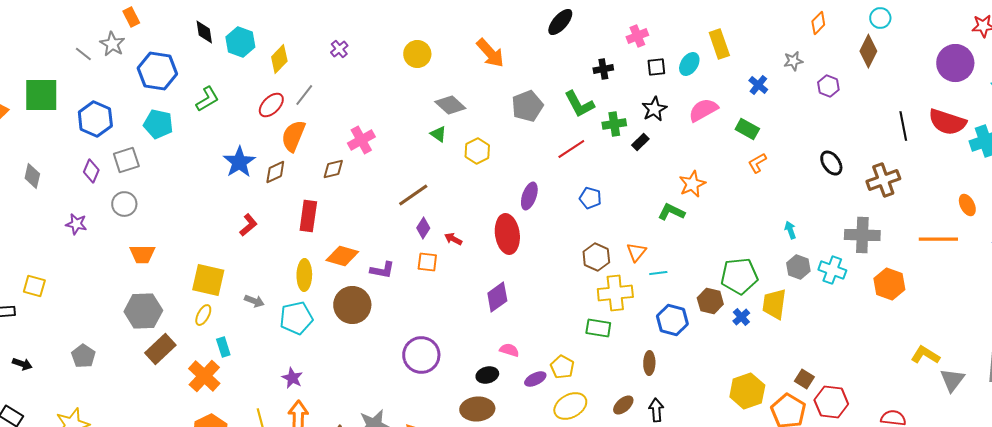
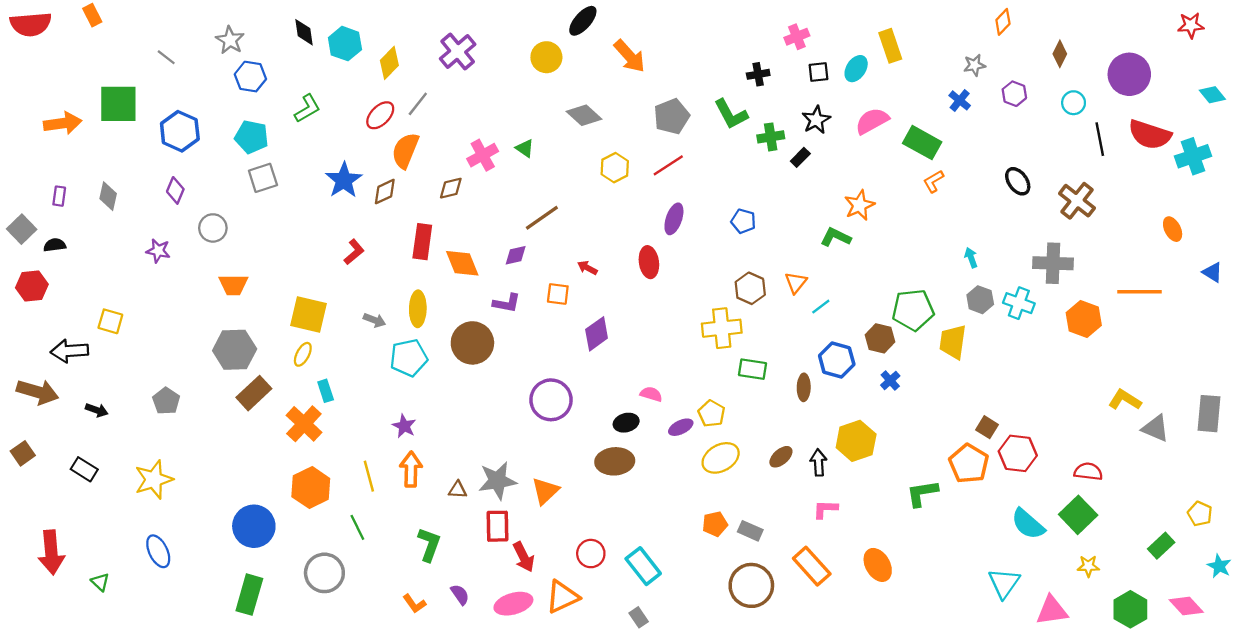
orange rectangle: (131, 17) -> (92, 15), moved
cyan circle: (880, 18) -> (1074, 103), moved
black ellipse: (560, 22) -> (583, 21), moved
gray star: (112, 44) -> (230, 40), moved
purple cross: (339, 49) -> (458, 52), size x1.8
brown diamond: (868, 51) -> (1060, 54), size x0.7
purple circle: (955, 63) -> (1129, 74), moved
blue hexagon: (157, 71) -> (250, 77), size x0.7
blue cross: (758, 85) -> (960, 100), moved
green rectangle: (747, 129) -> (922, 143), size x1.4
green triangle: (438, 134) -> (525, 148), moved
red line: (571, 149) -> (668, 165), moved
gray square: (126, 160) -> (263, 178), moved
brown cross: (883, 180) -> (1077, 201), turned -32
purple diamond: (423, 228) -> (516, 255), moved, turned 45
red ellipse: (507, 234) -> (649, 262), size x0.7
orange line: (938, 239) -> (1140, 292), moved
orange diamond: (342, 256) -> (462, 263), moved, turned 52
cyan line: (658, 273) -> (821, 307), turned -30
yellow cross: (615, 293) -> (722, 328), moved
purple diamond: (497, 297) -> (597, 334), moved
gray arrow: (254, 301) -> (375, 320), moved
blue cross: (741, 317) -> (890, 381), moved
brown ellipse: (649, 363) -> (804, 387), moved
gray triangle: (952, 380) -> (1155, 428), turned -44
yellow hexagon: (747, 391) -> (856, 441), moved

